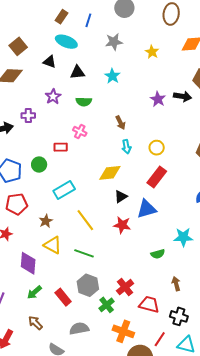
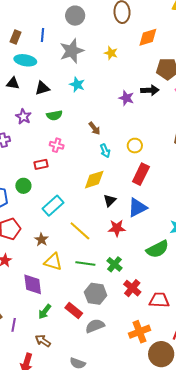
gray star: (114, 42) -> (72, 51), size x1.4
green semicircle: (158, 254) -> (157, 249), size x1.6
green cross: (107, 305) -> (114, 264), moved
brown arrow: (35, 323) -> (43, 341), moved
gray semicircle: (79, 329) -> (95, 326), moved
orange cross: (123, 331) -> (139, 332), turned -30

